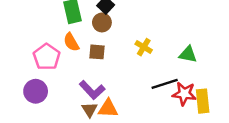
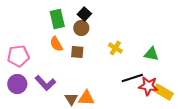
pink pentagon: (47, 57) -> (18, 56), moved, turned 30
purple L-shape: (92, 90) -> (45, 83), moved
purple circle: (36, 91) -> (17, 84), moved
yellow rectangle: (203, 101) -> (163, 92), turned -54

